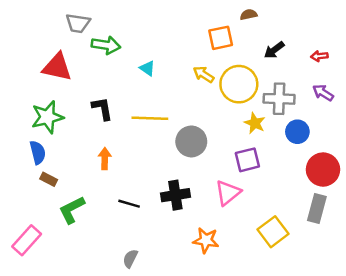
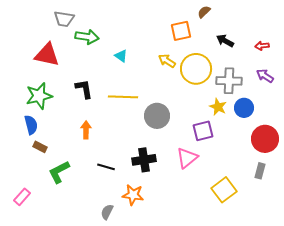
brown semicircle: (249, 15) -> (204, 12), turned -32
black arrow: (274, 50) -> (225, 41), turned 66
yellow star: (255, 123) -> (218, 107), moved
gray rectangle: (317, 209) -> (260, 171), size x0.7
pink rectangle: (27, 240) -> (22, 197), size x0.7
orange star: (206, 240) -> (133, 195), moved

